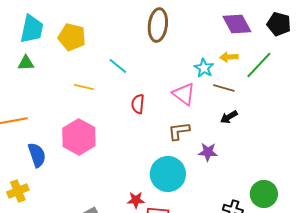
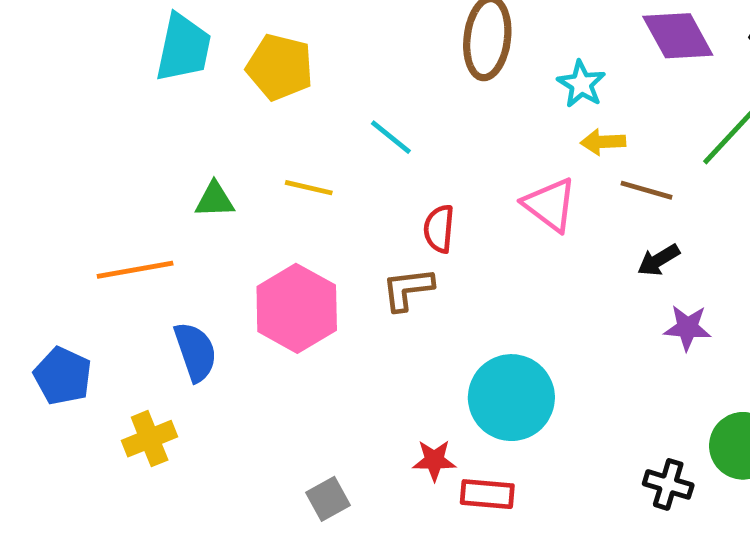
yellow arrow: (229, 57) -> (603, 142), moved
green triangle: (26, 63) -> (215, 200), moved
cyan star: (204, 68) -> (581, 84), moved
brown L-shape: (179, 131) -> (408, 289), moved
purple star: (208, 152) -> (687, 328), moved

